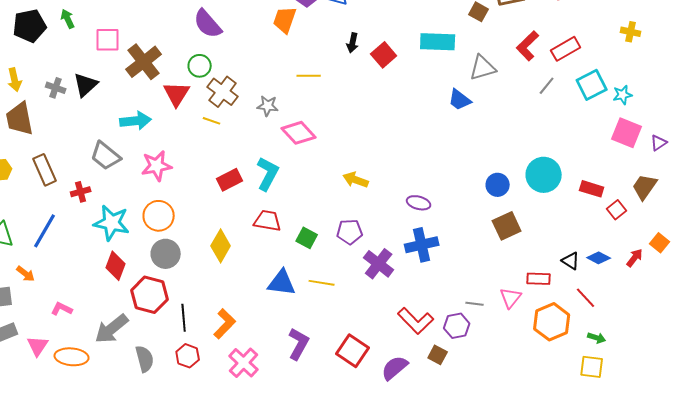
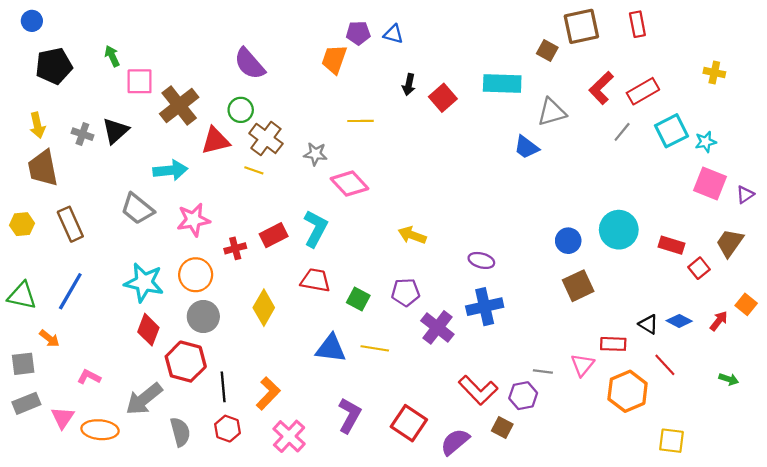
green arrow: (68, 19) -> (112, 56), moved
red triangle: (177, 94) -> (215, 141), turned 44
red cross: (81, 192) -> (235, 248), moved
green arrow: (597, 338) -> (729, 379), moved

